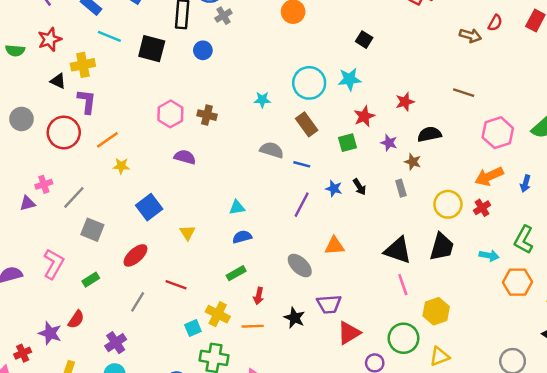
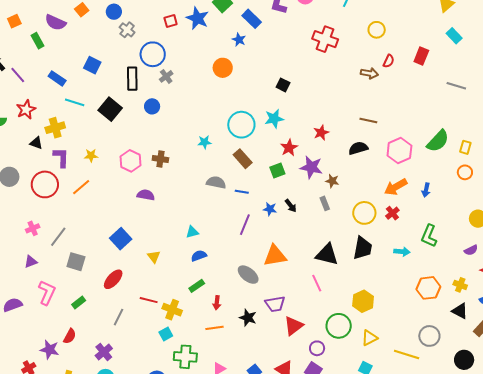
black square: (152, 49) -> (110, 109), turned 30
black semicircle: (429, 134) -> (358, 148), moved
purple star: (389, 143) -> (311, 167), size x1.6
yellow star: (121, 166) -> (91, 155), moved
purple triangle: (27, 203) -> (31, 262), moved
orange triangle: (334, 246) -> (275, 256), size x1.4
orange hexagon: (517, 282) -> (428, 288), moved
pink line: (403, 285) -> (317, 283), moved
yellow cross: (218, 314) -> (172, 310), moved

